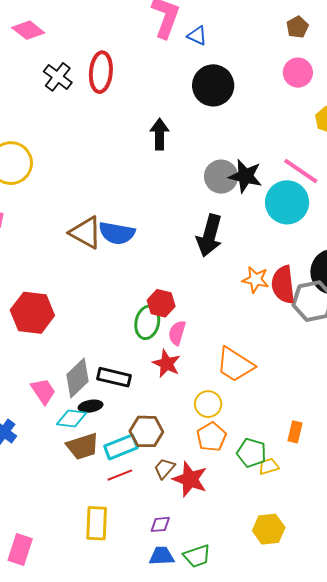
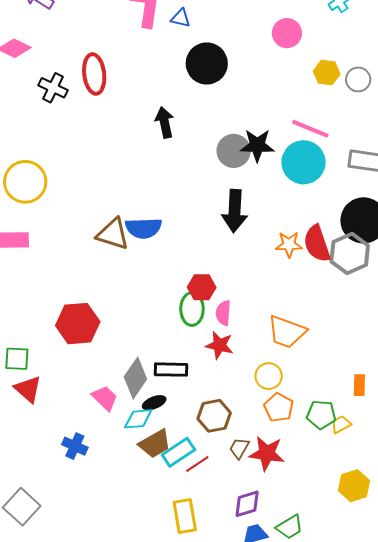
cyan rectangle: (121, 447) -> (178, 452), moved
purple diamond: (160, 524) -> (247, 504), size x1.4

